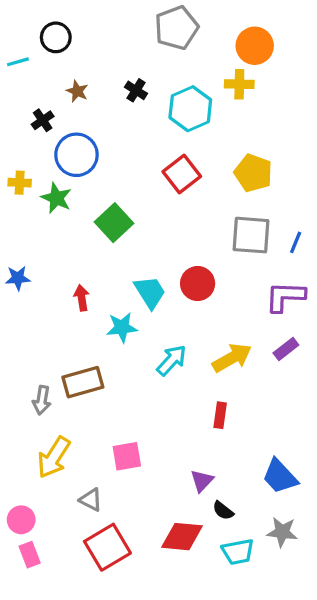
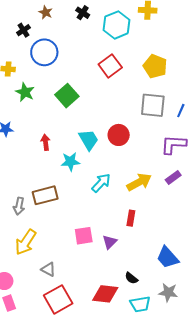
green star: (56, 198) -> (25, 92), moved
pink square: (127, 456) -> (84, 236), moved
purple triangle: (202, 481) -> (110, 242), moved

